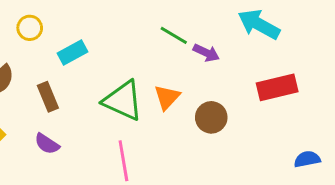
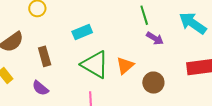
green line: (174, 35) -> (144, 15), moved, turned 36
cyan rectangle: (73, 52) -> (82, 32), moved

